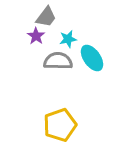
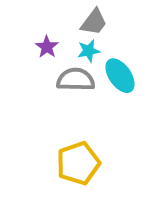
gray trapezoid: (46, 17) -> (94, 22), moved

